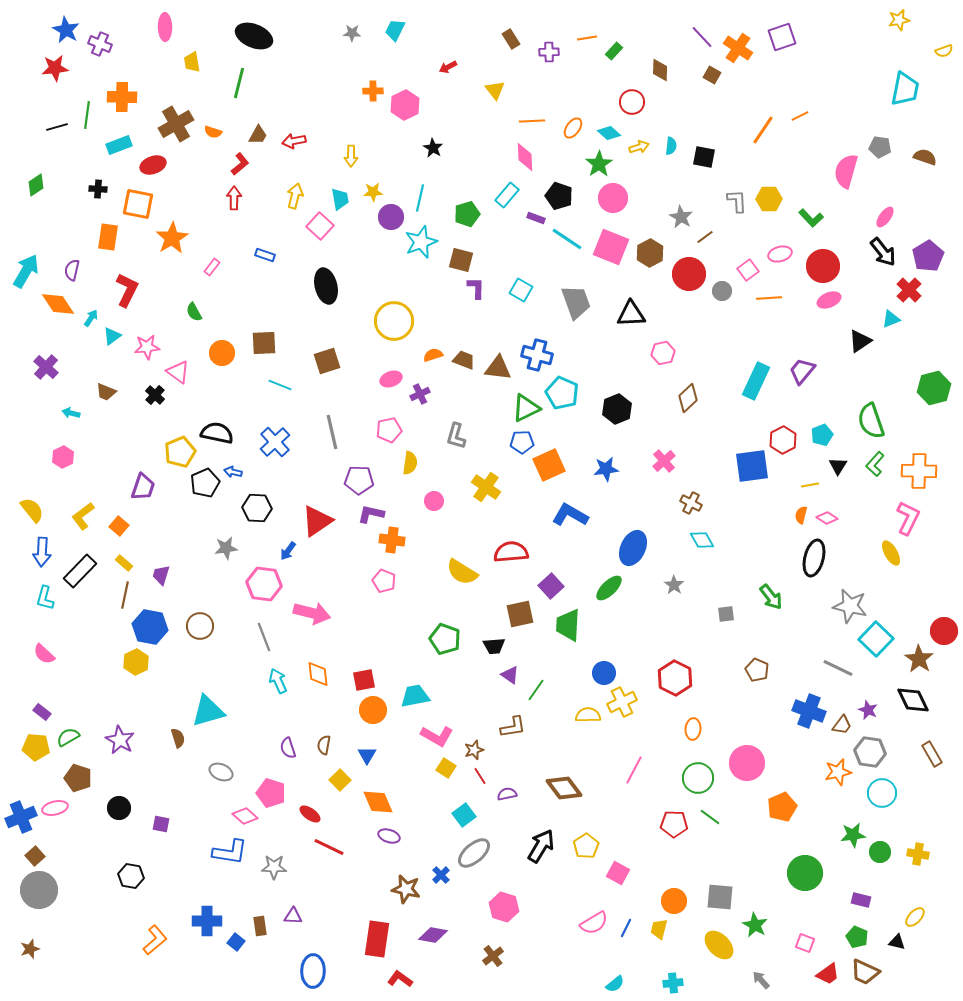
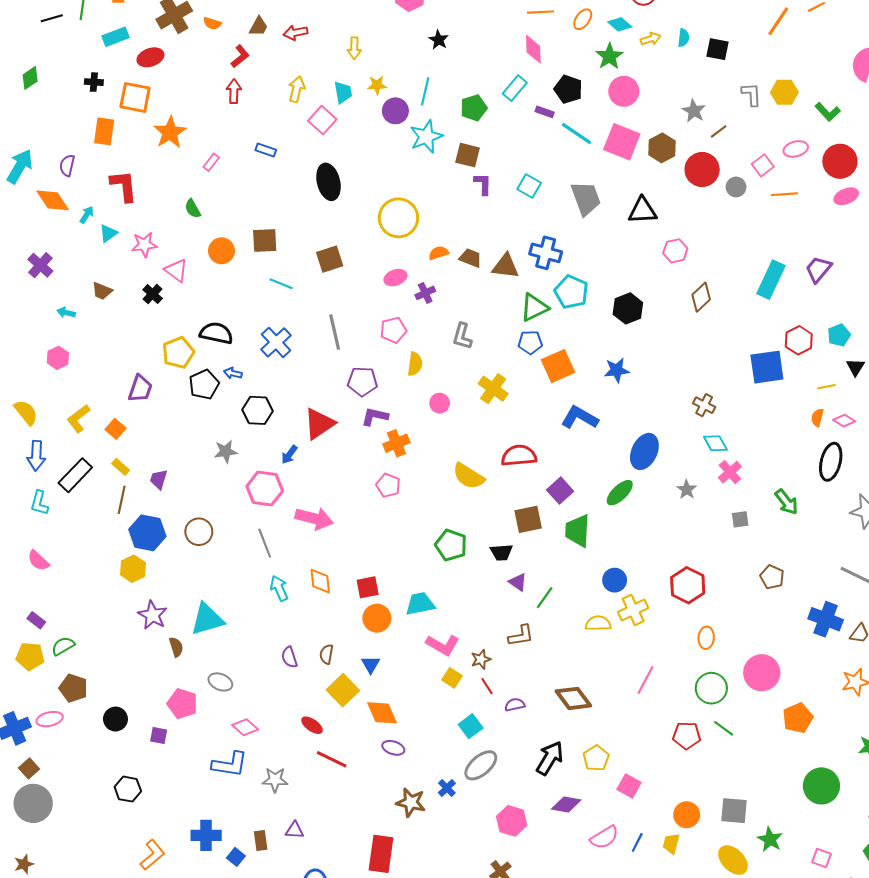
red L-shape: (127, 290) -> (124, 186), turned -32
pink cross: (664, 461) -> (730, 472), moved
orange cross: (392, 540) -> (396, 443), turned -30
purple star: (120, 740) -> (153, 615), moved
yellow square: (340, 780) -> (343, 690), size x1.4
pink pentagon: (271, 793) -> (182, 704), moved
purple diamond: (433, 935) -> (566, 804), moved

